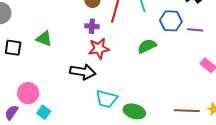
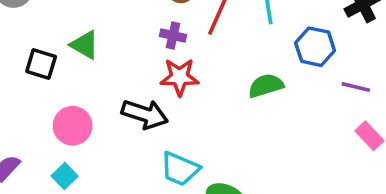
purple line: (195, 30) -> (356, 87), moved
black square: (13, 48) -> (41, 64), moved
pink circle: (28, 93) -> (73, 126), moved

